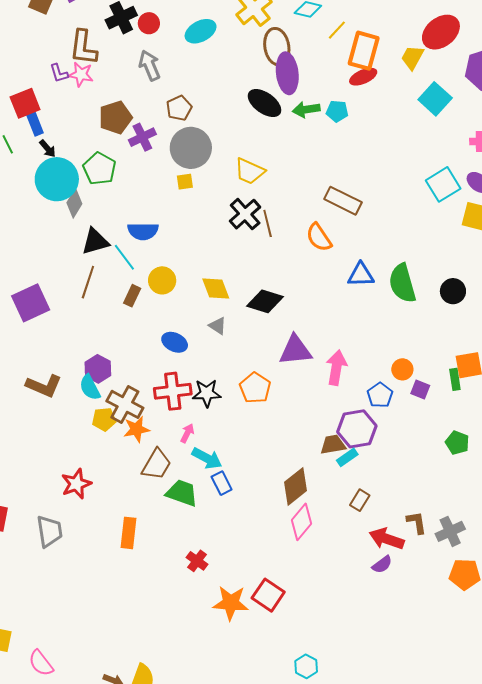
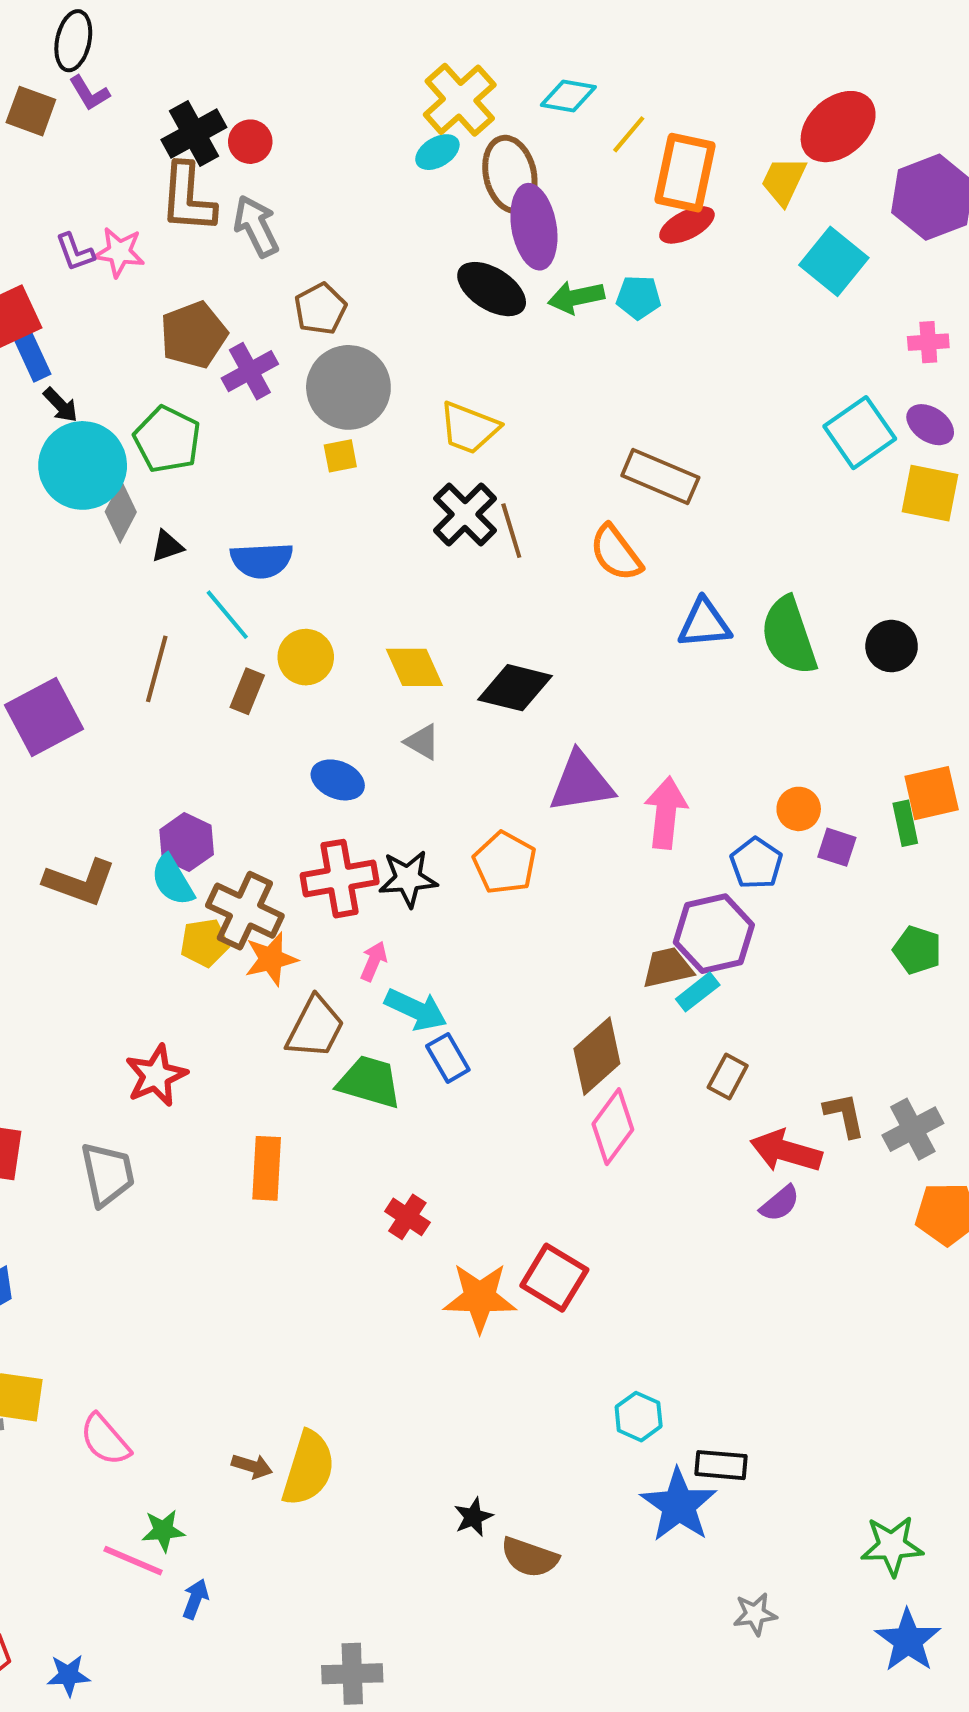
cyan ellipse: (201, 31) -> (437, 152), moved, size x0.7
brown L-shape: (83, 48) -> (188, 198), moved
black triangle: (95, 242) -> (167, 546), moved, size x0.6

